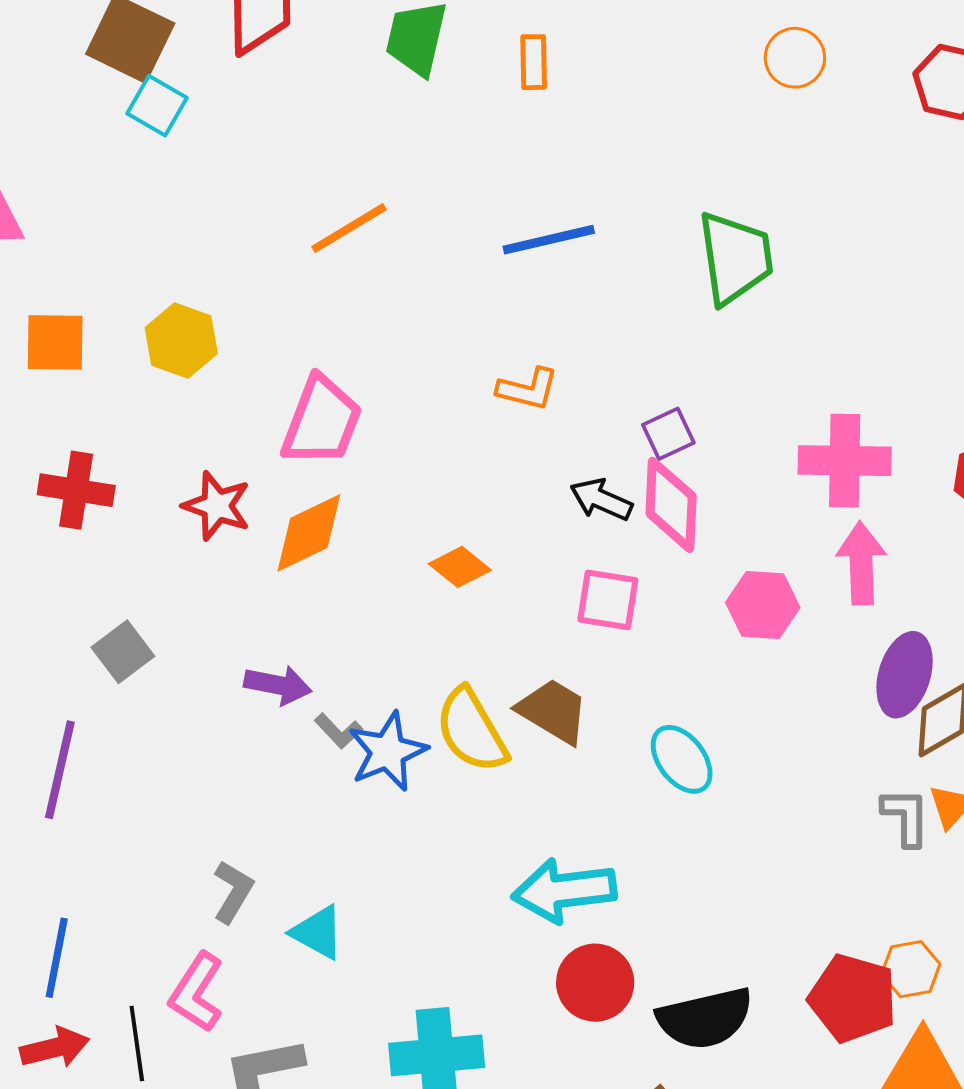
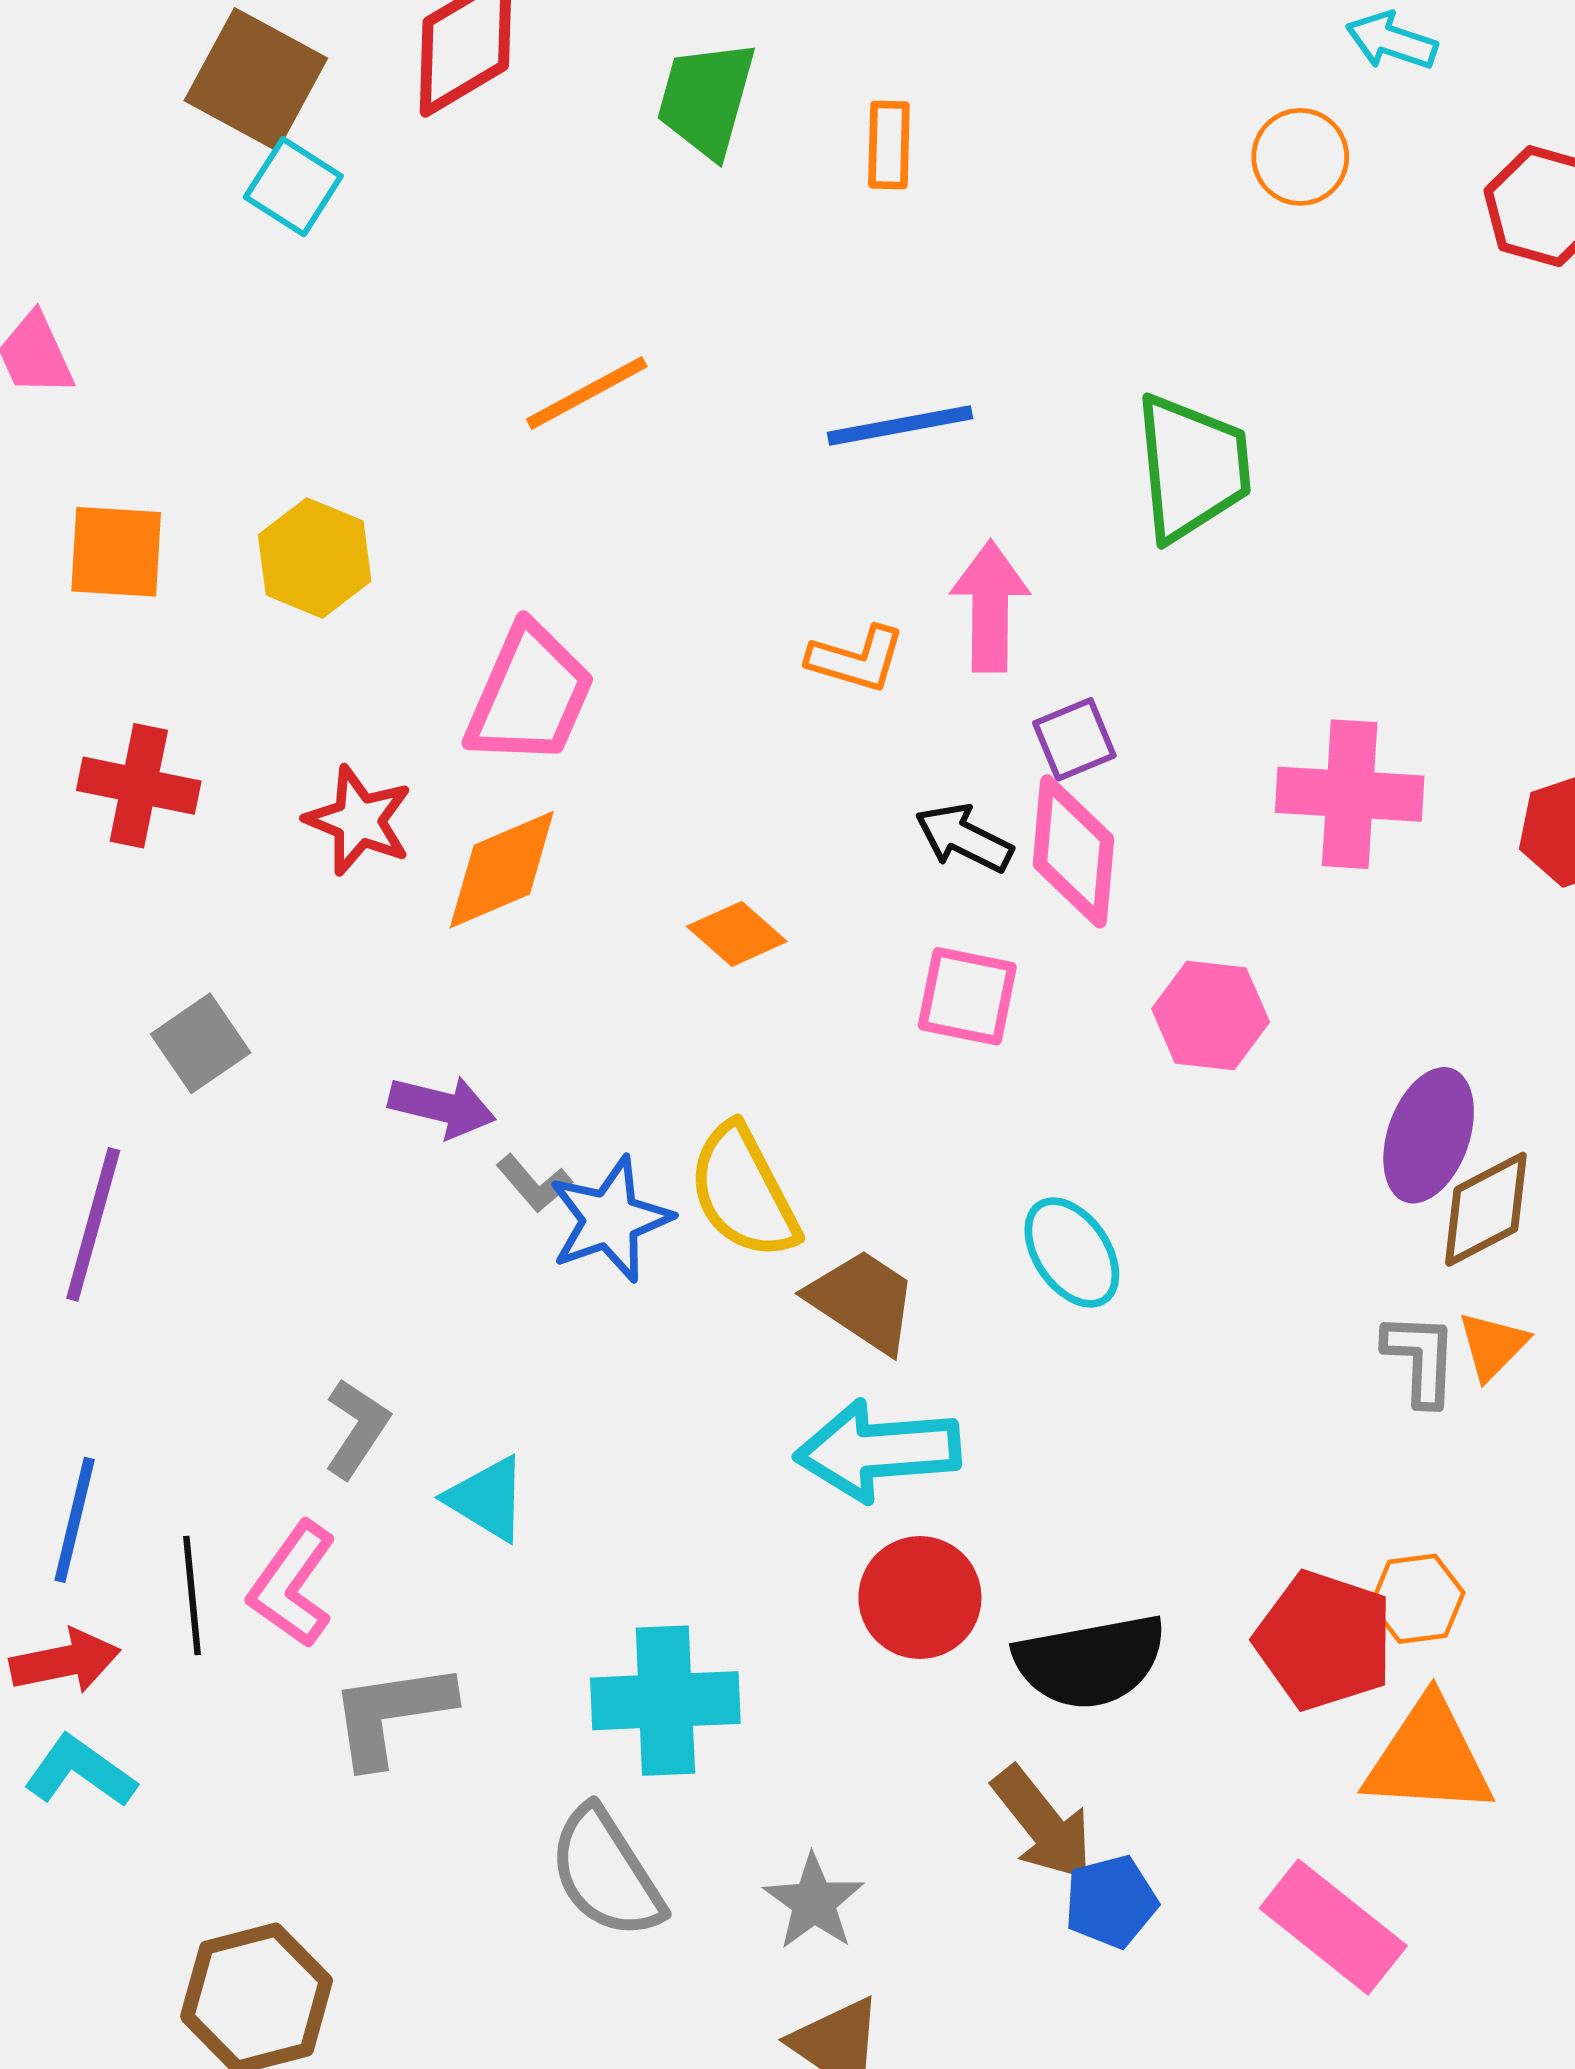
pink arrow: (861, 563) -> (990, 606), moved
brown trapezoid: (553, 711) -> (863, 1301), moved
black line: (137, 1043) -> (192, 1596), moved

